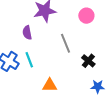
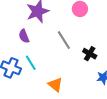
orange triangle: (50, 85) -> (55, 85), turned 49

